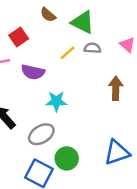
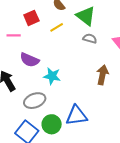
yellow line: (67, 53) -> (57, 27), moved
purple semicircle: (33, 72) -> (29, 60), moved
blue triangle: (117, 152) -> (76, 116), moved

